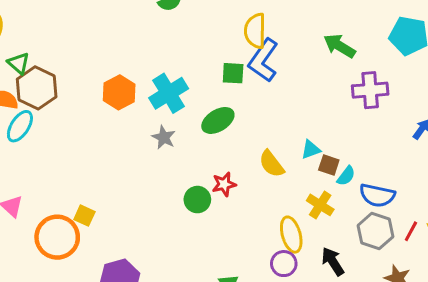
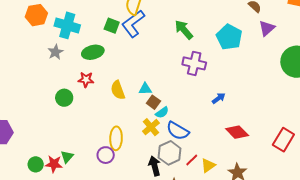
cyan cross: (169, 93) -> (67, 25), turned 30
red star: (224, 184) -> (86, 80), moved
yellow cross: (320, 205) -> (151, 127), moved
black arrow: (333, 261) -> (155, 166), moved

